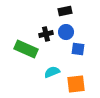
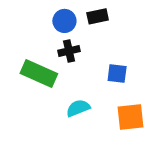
blue circle: (66, 32) -> (64, 21), moved
orange square: (76, 84) -> (131, 117), moved

